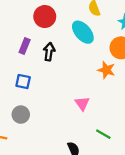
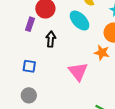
purple rectangle: (25, 46) -> (30, 24), moved
pink triangle: (82, 103) -> (78, 72), moved, size x1.5

